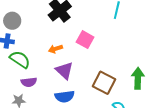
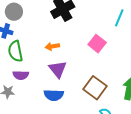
pink square: (85, 40) -> (97, 44), moved
green semicircle: (20, 59) -> (15, 51), turned -145

